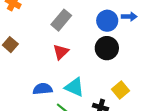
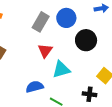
blue circle: (107, 21) -> (66, 18), moved
cyan triangle: (74, 87) -> (61, 69), moved, turned -30

